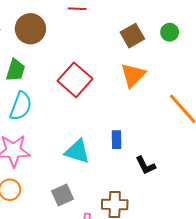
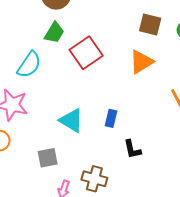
brown square: (132, 36) -> (150, 25), turned 30
green trapezoid: (16, 70) -> (54, 33), moved

